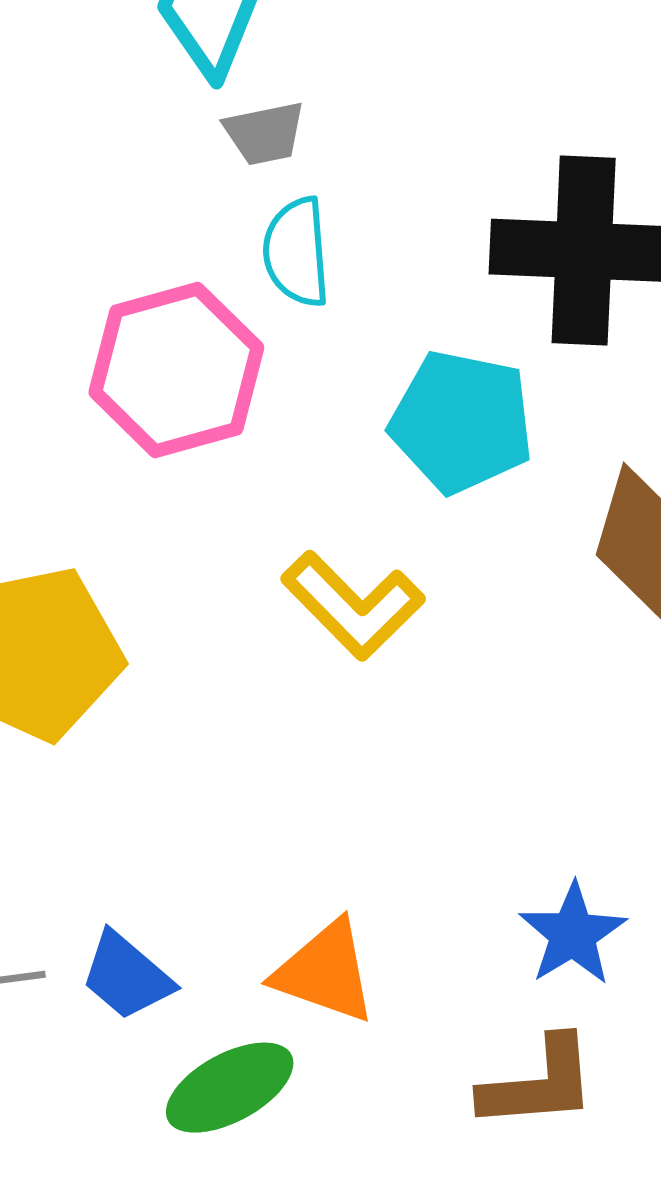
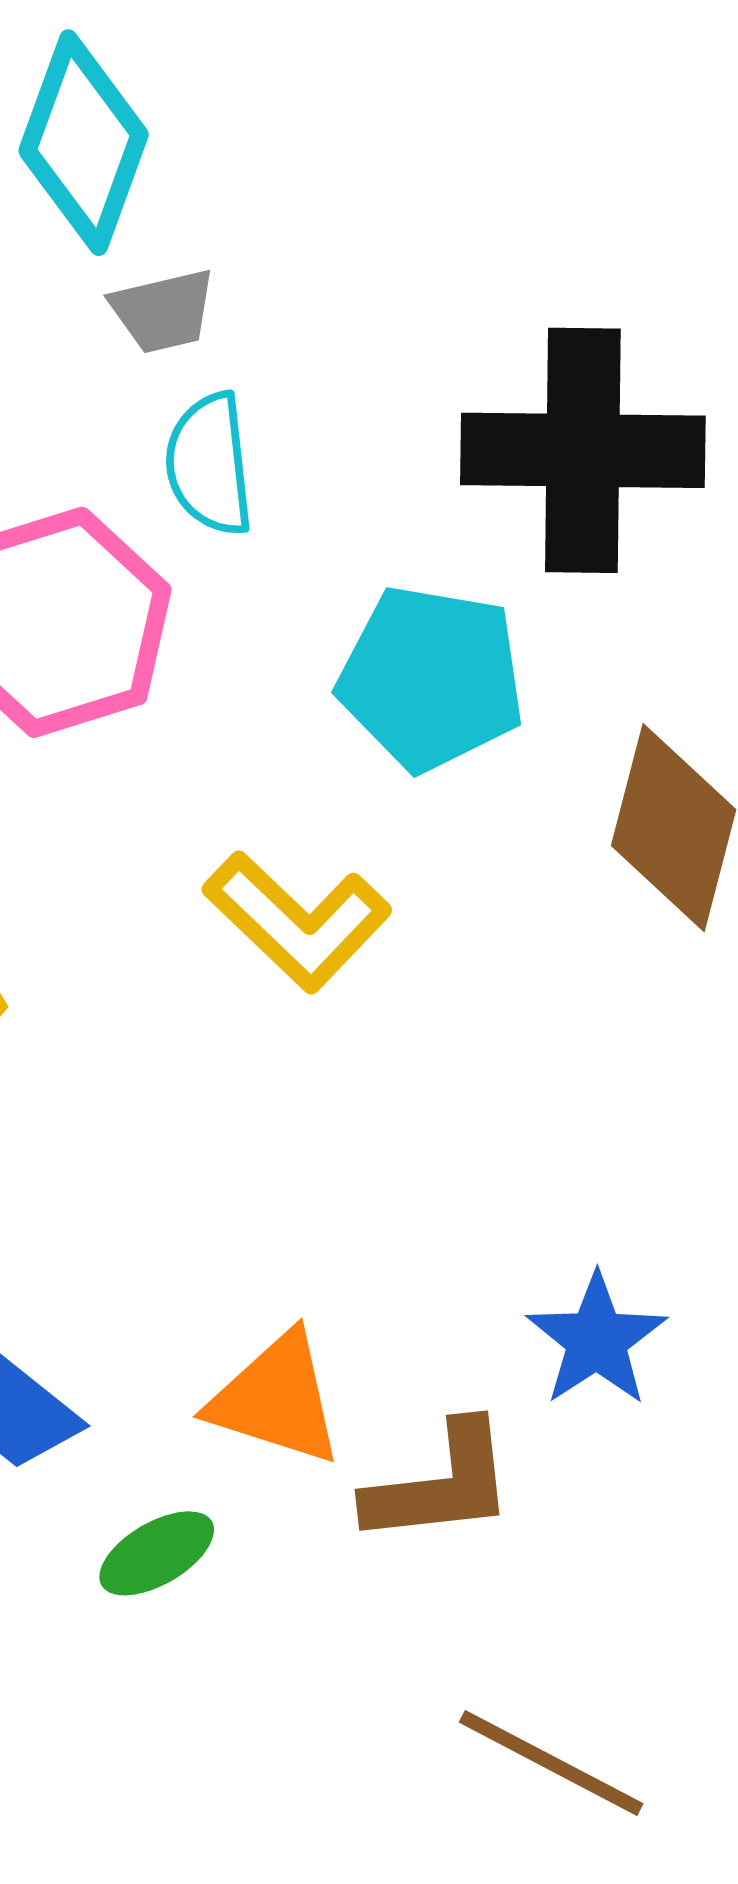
brown L-shape: (539, 1083) -> (440, 1484), moved
green ellipse: (230, 1088) -> (157, 1553), size x0.7

